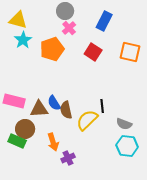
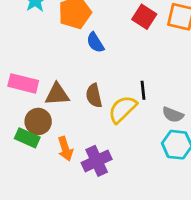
red square: (93, 52) -> (144, 17), moved
blue semicircle: (54, 103) -> (95, 43), moved
orange arrow: (53, 142) -> (65, 149), moved
purple cross: (68, 158) -> (97, 161), size x1.5

